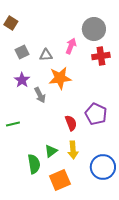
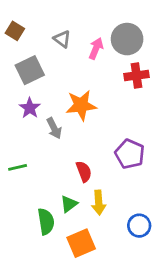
pink arrow: (71, 46) -> (96, 48), moved
gray square: (22, 52) -> (30, 70), size x1.5
gray triangle: (46, 55) -> (62, 39), moved, turned 40
red semicircle: (71, 123) -> (84, 171), moved
blue circle: (103, 167) -> (139, 226), size x0.7

